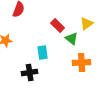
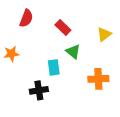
red rectangle: (58, 26) -> (63, 27), moved
green triangle: (72, 39) -> (73, 51), moved

